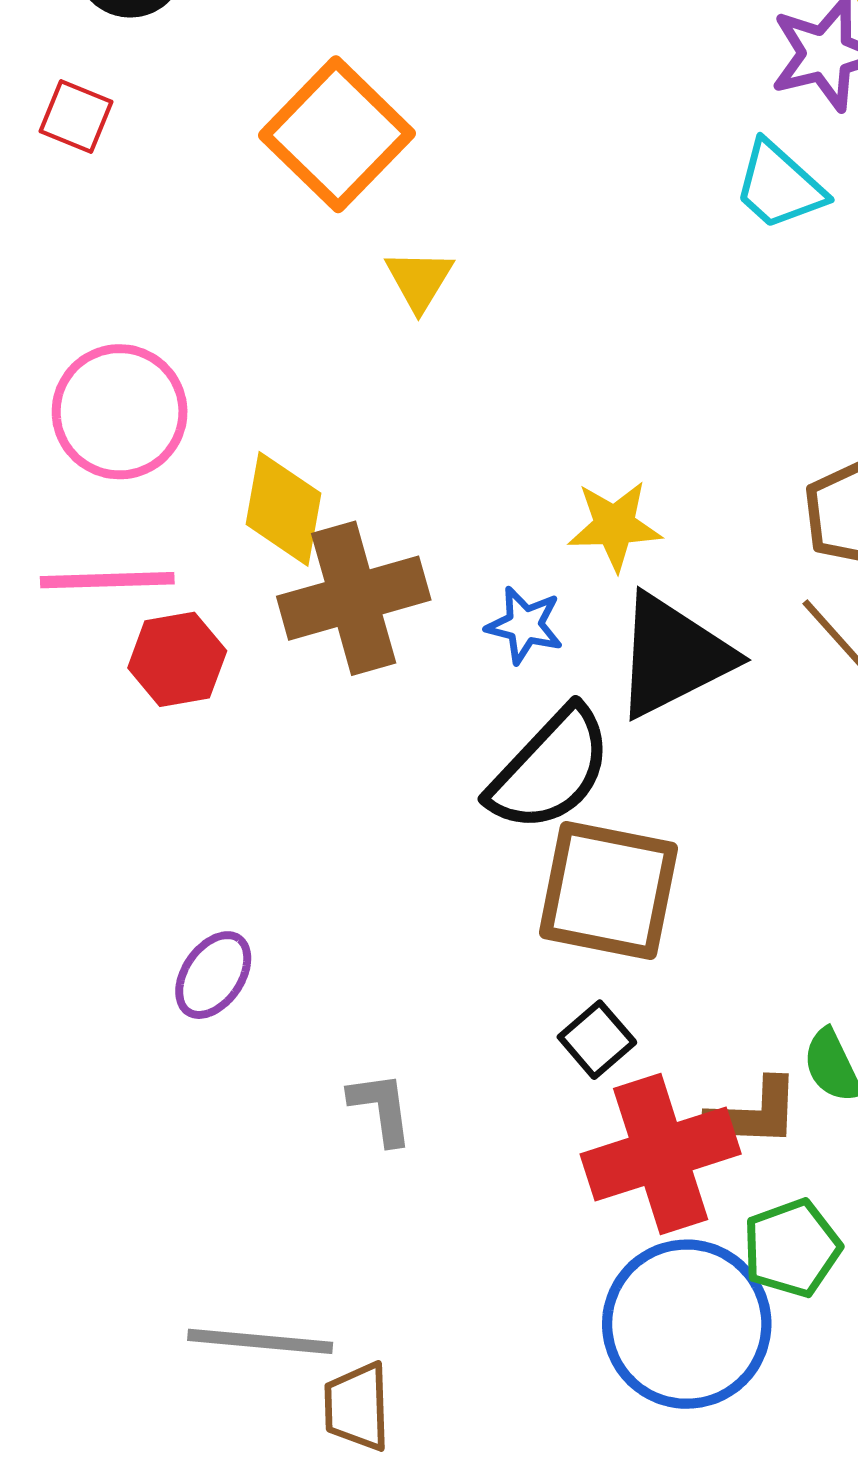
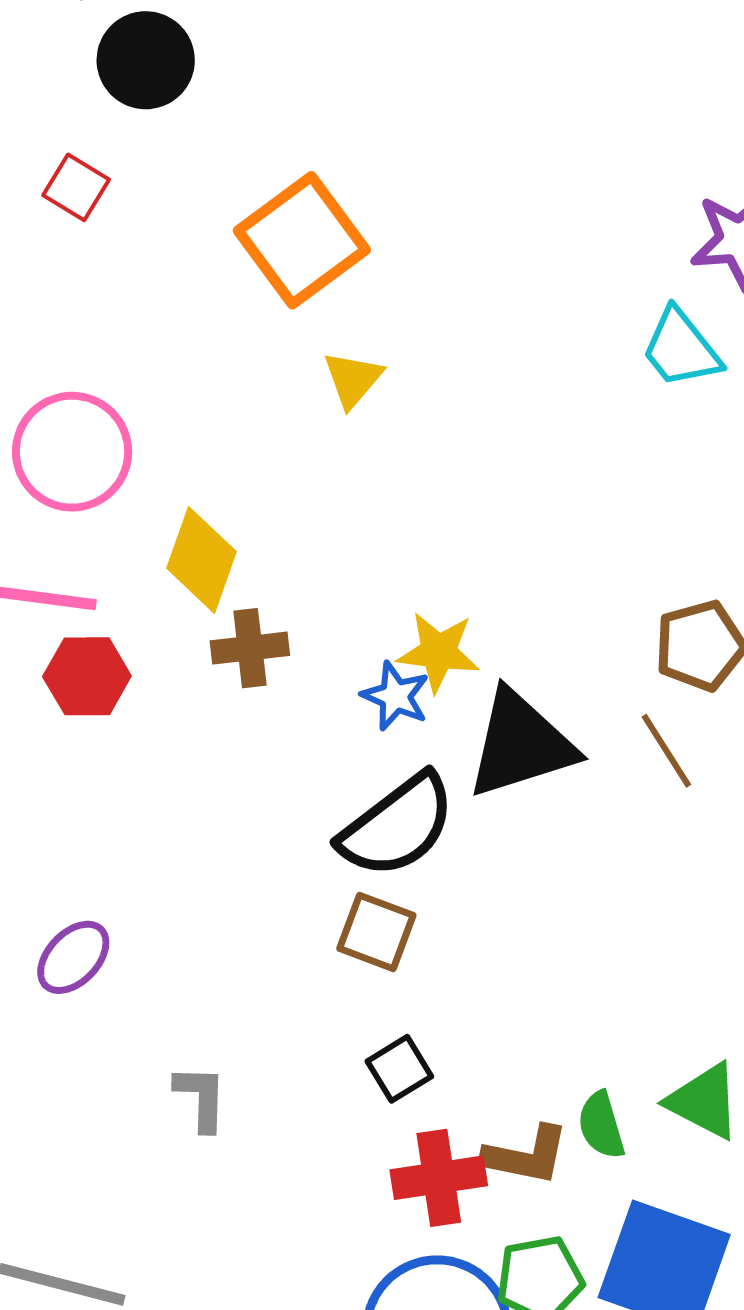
yellow star: (615, 526) -> (438, 652), moved
brown cross: (354, 598) -> (250, 648), size x0.6
brown square: (608, 890) -> (376, 932), moved, size x0.6
red cross: (661, 1154) -> (439, 1178), size x0.7

